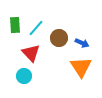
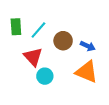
orange triangle: (81, 67) -> (87, 72), turned -35
cyan circle: (24, 76) -> (45, 76), moved

